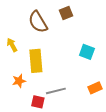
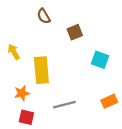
brown square: (66, 13) -> (75, 32), moved
brown semicircle: (38, 22) -> (44, 16), moved, size x0.6
red square: (38, 102) -> (26, 117), moved

